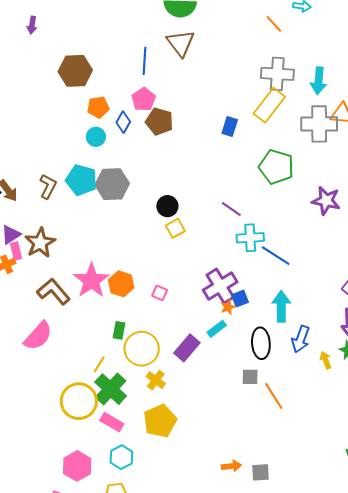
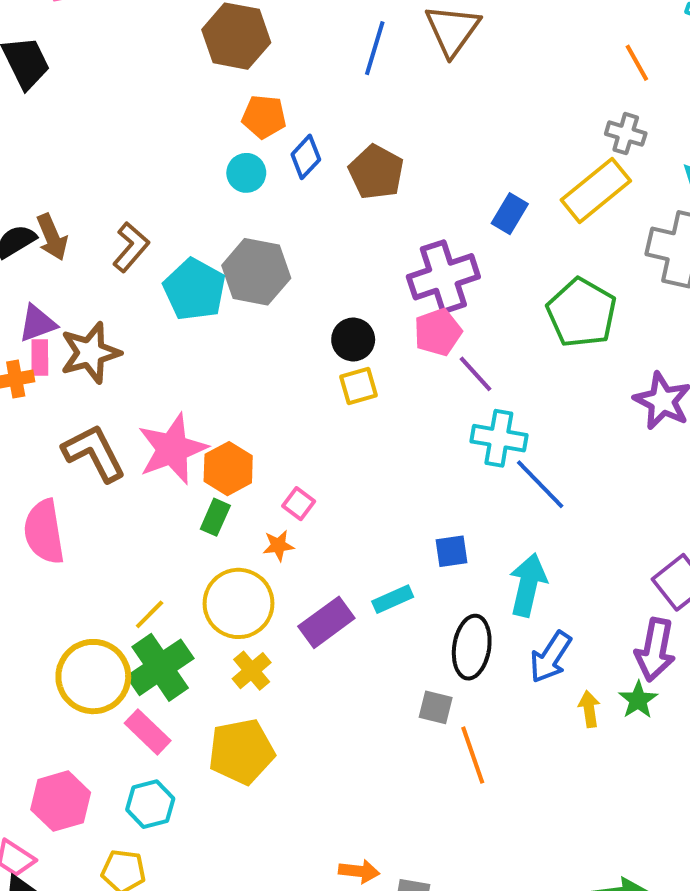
orange line: (274, 24) -> (637, 63), moved
gray cross: (277, 74) -> (626, 134), size x0.6
pink pentagon: (143, 99) -> (438, 332), moved
cyan pentagon: (81, 180) -> (195, 289), moved
purple cross: (220, 286) -> (443, 277), moved
orange star: (228, 307) -> (278, 546), moved
green rectangle: (119, 330) -> (215, 517), moved
pink semicircle: (38, 336) -> (44, 532), turned 116

